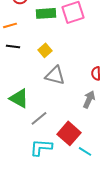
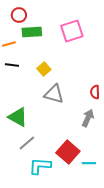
green rectangle: (46, 13) -> (32, 32), moved
gray line: (39, 118) -> (27, 143), moved
cyan line: (85, 151) -> (89, 163), moved, turned -32

